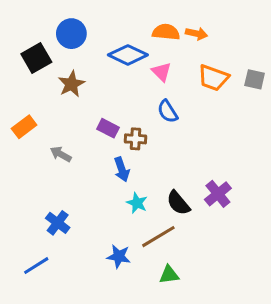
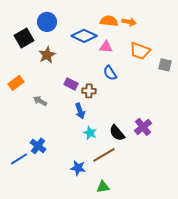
pink triangle: (161, 72) -> (106, 47), turned -40
gray square: (255, 79) -> (165, 65), moved
blue line: (36, 266) -> (19, 159), moved
green triangle: (169, 275) -> (103, 187), moved

